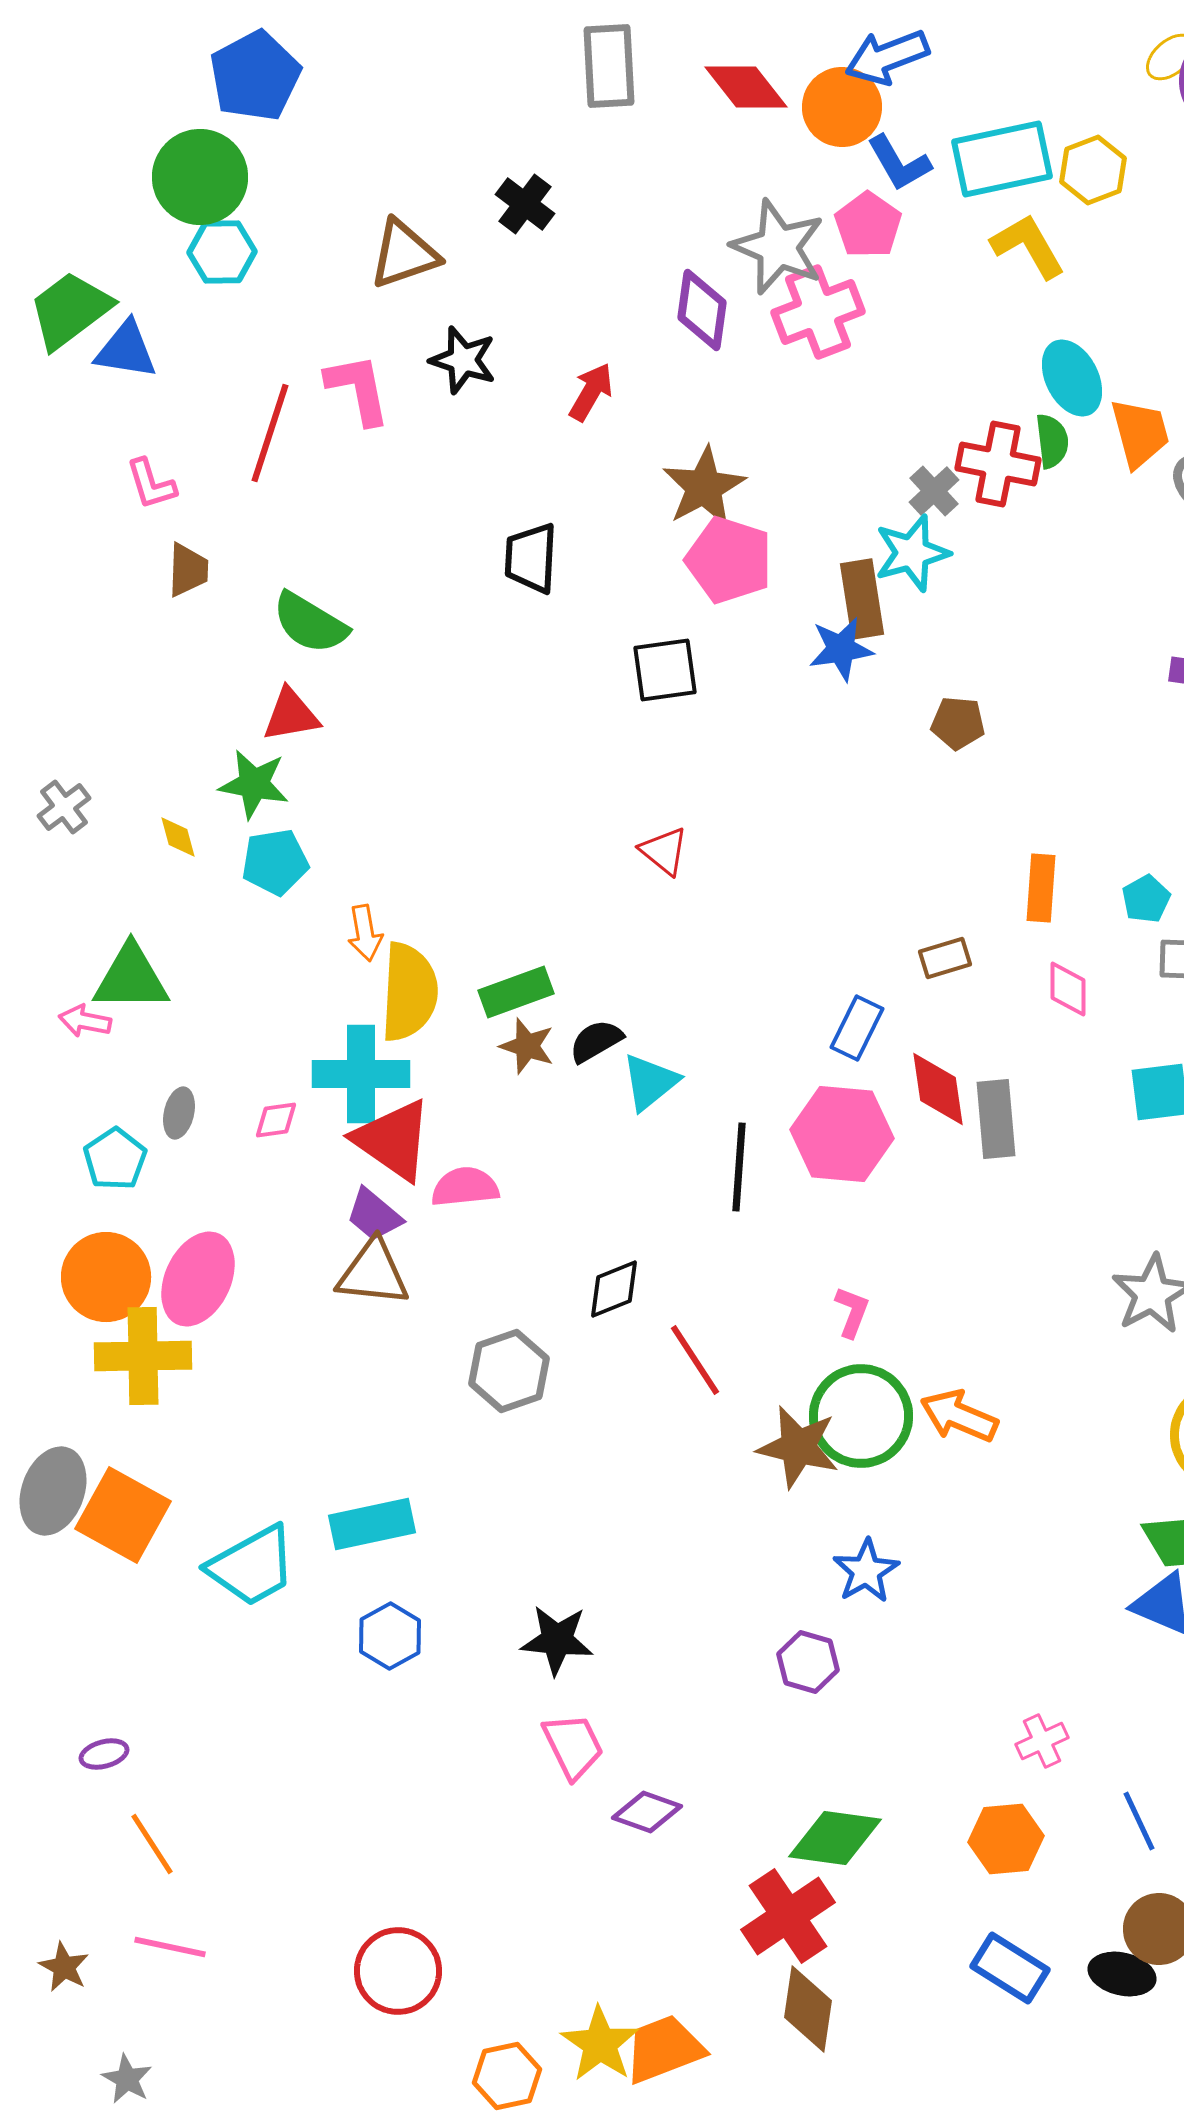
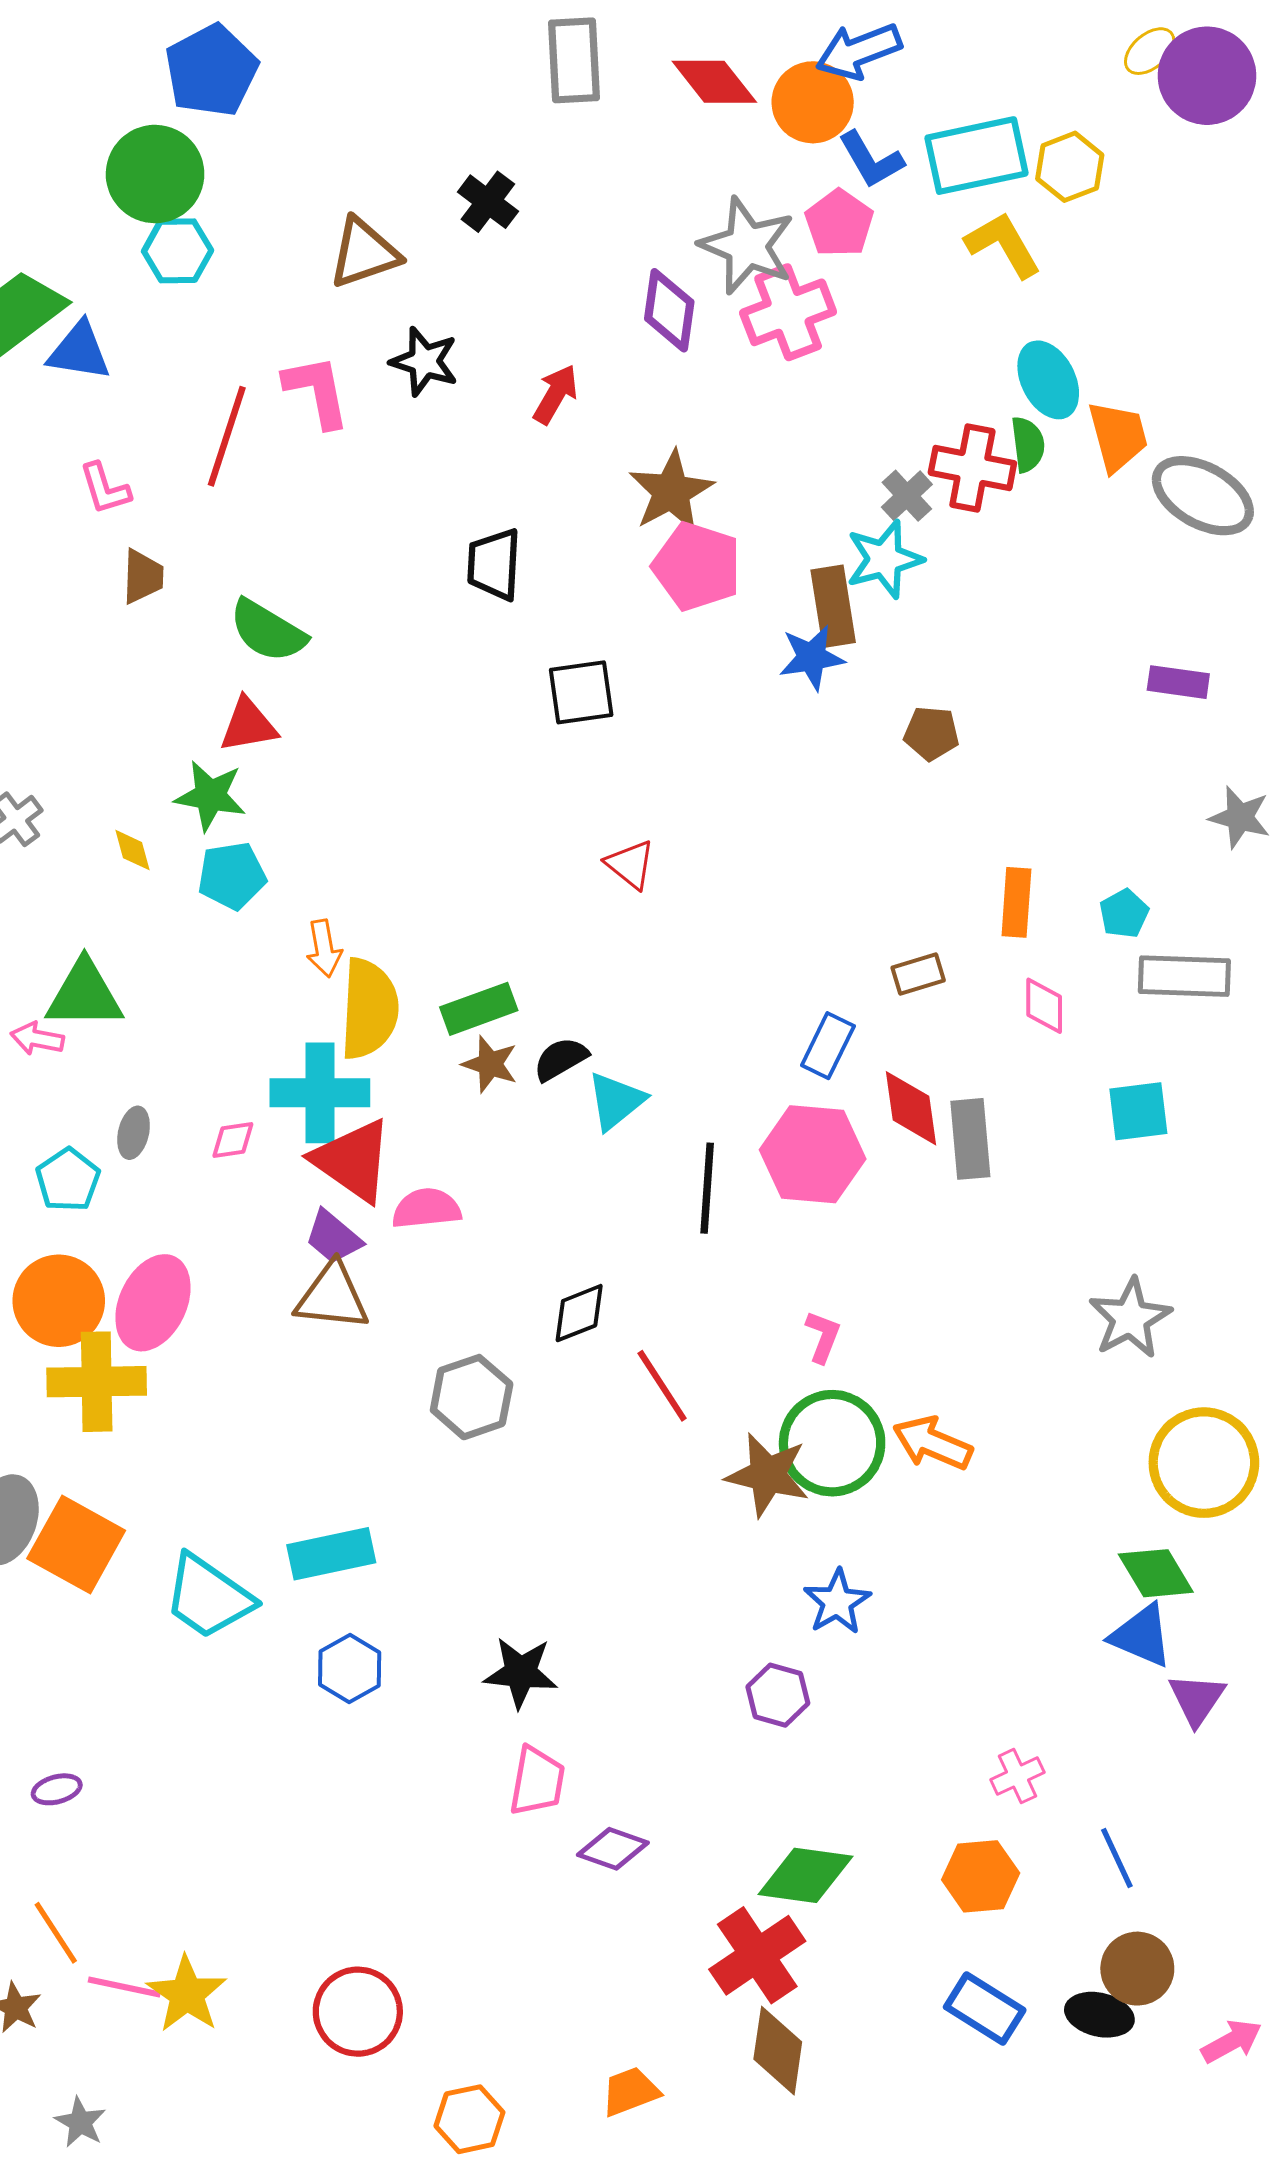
black square: (665, 670) -> (581, 692), moved
cyan trapezoid: (252, 1566) -> (208, 1597), turned 64
pink trapezoid: (573, 1746) -> (537, 1781), turned 36
orange line: (152, 1844) -> (56, 1933), moved
yellow star: (600, 2044) -> (187, 1994), moved
orange trapezoid: (664, 2049) -> (630, 2092), size x0.7

